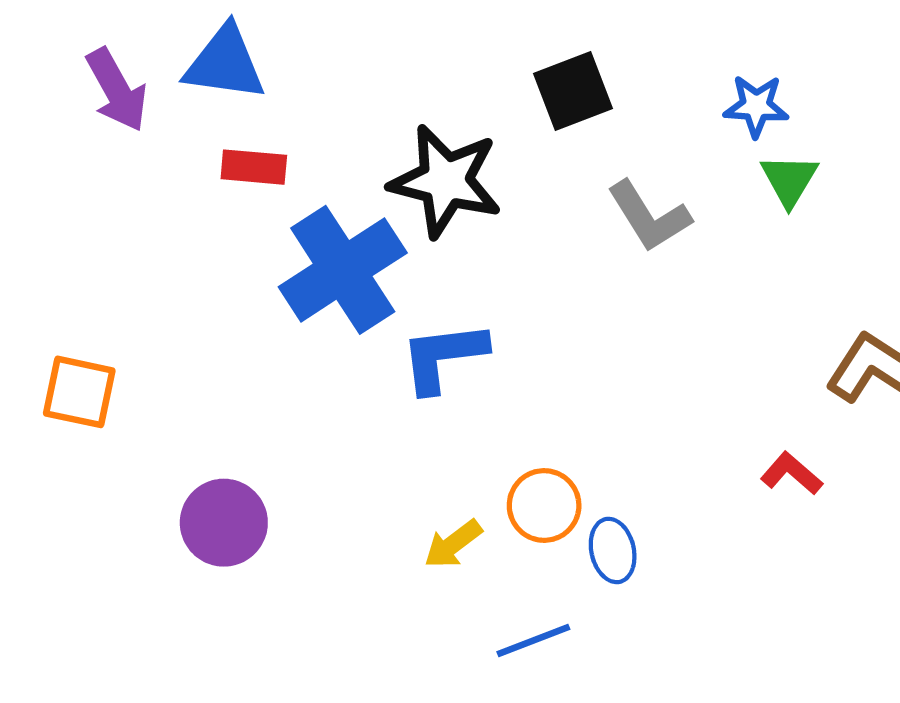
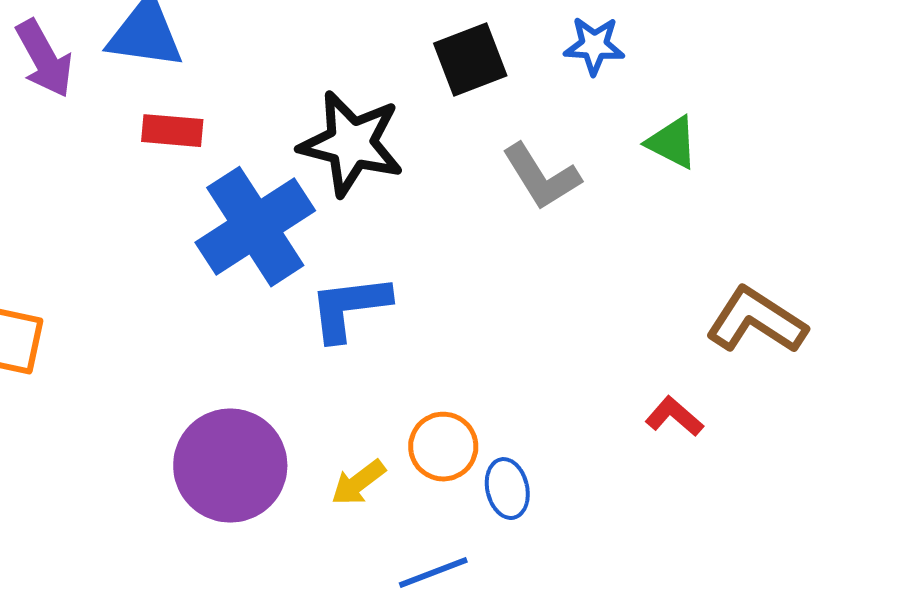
blue star: (756, 106) -> (594, 46), moved
green triangle: (789, 180) -> (672, 143), turned -34
purple circle: (224, 523) -> (230, 466), moved, size x1.4

